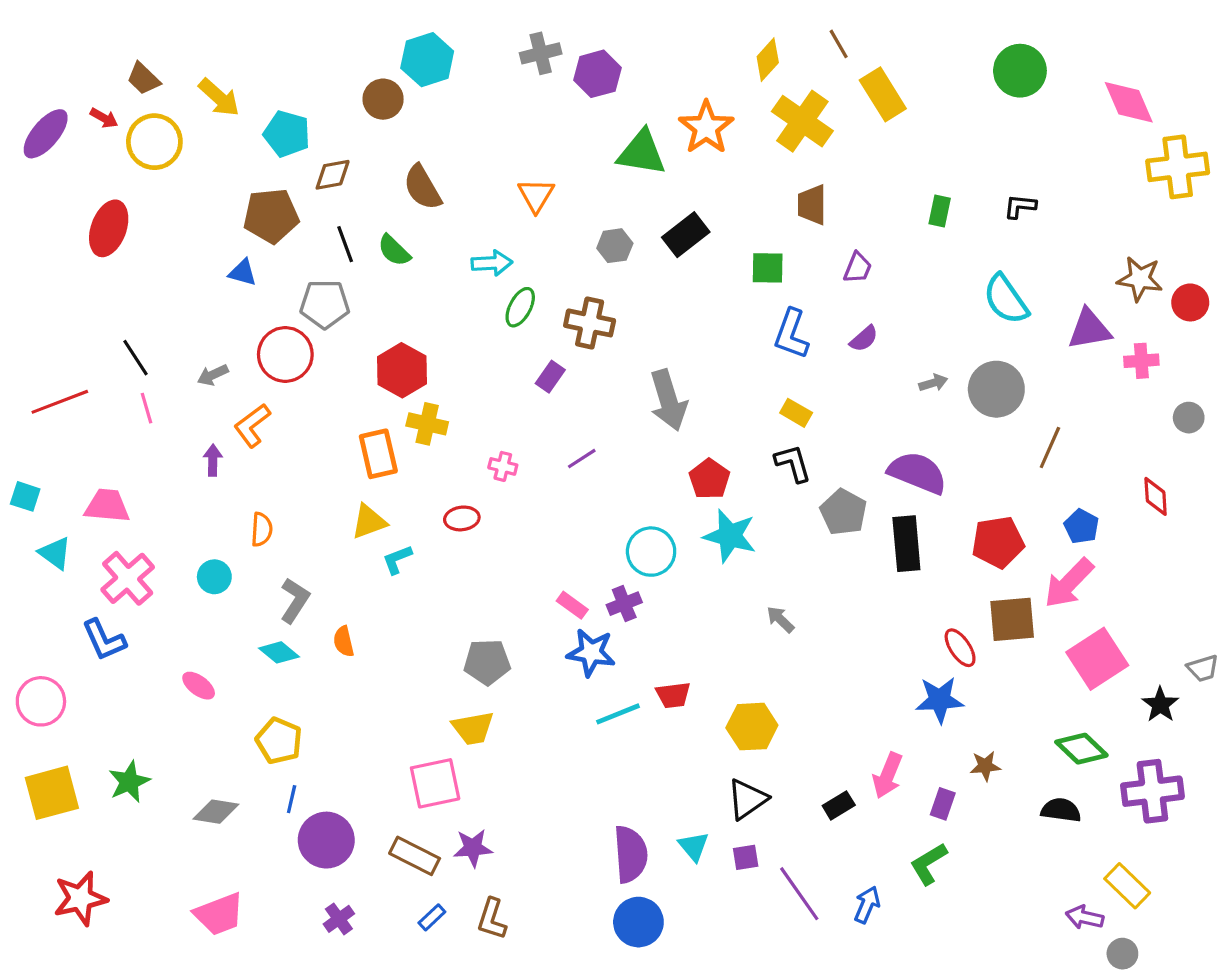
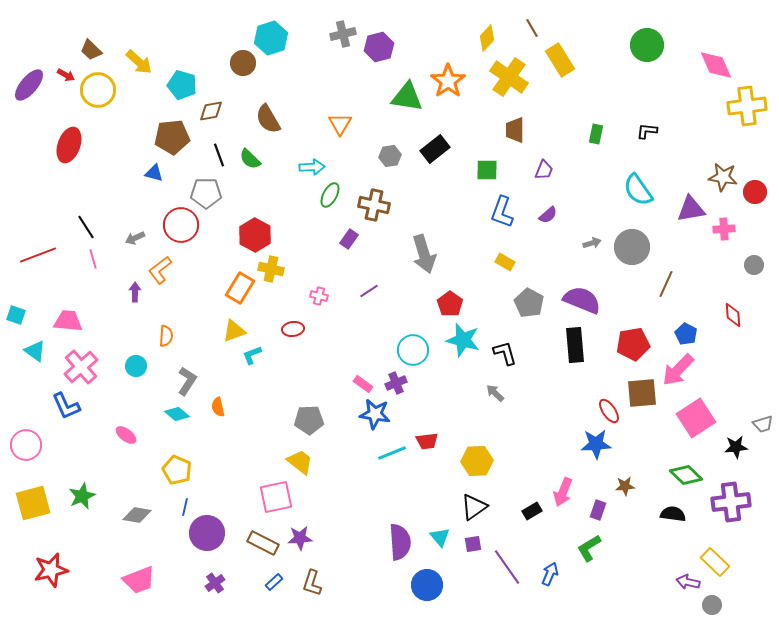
orange rectangle: (378, 454) -> (240, 288), turned 44
black L-shape: (793, 463) -> (505, 353), moved
gray pentagon: (843, 512) -> (529, 303), moved
black star: (1160, 704) -> (736, 447), turned 30
yellow trapezoid: (473, 728) -> (300, 462), turned -132
blue circle: (638, 922) -> (427, 585), moved

